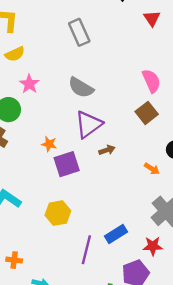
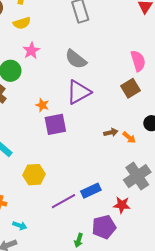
brown arrow: (107, 150) -> (111, 132), moved
yellow hexagon: (58, 213) -> (34, 175), moved
purple line: (86, 250) -> (63, 201), turned 40

